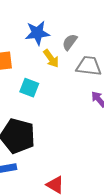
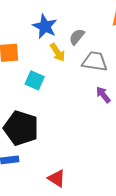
blue star: (37, 33) -> (45, 26), turned 30

